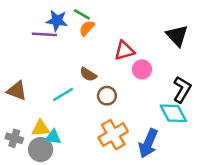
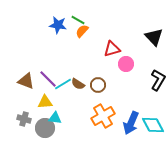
purple line: (44, 34) -> (48, 79), moved, turned 42
brown semicircle: (88, 74) -> (78, 84), moved
cyan diamond: (173, 113) -> (153, 125), moved
yellow triangle: (41, 128) -> (45, 102), moved

